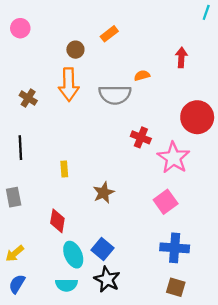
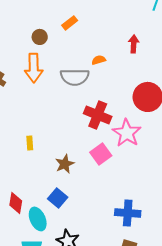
red cross: (141, 137) -> (98, 115), size x1.5
pink square: (166, 202) -> (101, 154), moved
red diamond: (57, 221) -> (16, 203), moved
blue square: (103, 249) -> (58, 198), moved

